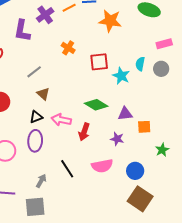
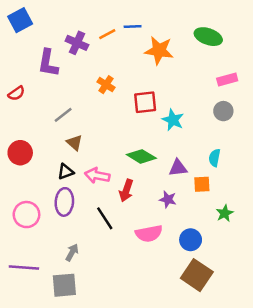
purple cross: (45, 15) -> (77, 43), turned -30
cyan semicircle: (140, 64) -> (215, 158), moved
black line: (67, 169) -> (105, 218), moved

